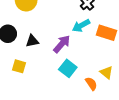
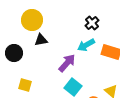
black triangle: (32, 41) -> (41, 40), moved

